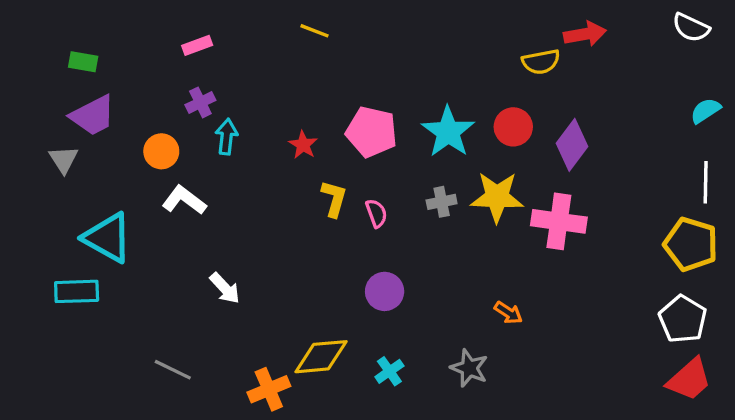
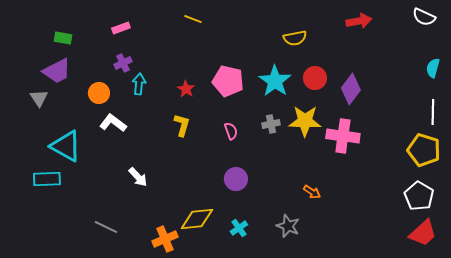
green rectangle: (83, 62) -> (63, 38), moved
yellow semicircle: (541, 62) -> (295, 38), moved
cyan semicircle: (706, 111) -> (433, 68), turned -42
yellow L-shape: (334, 199) -> (182, 125), moved

